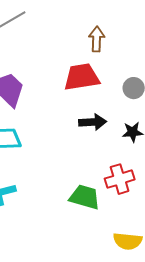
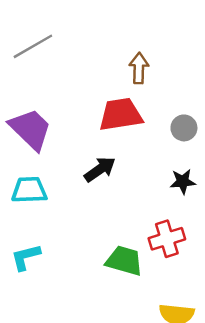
black arrow: (93, 122) -> (100, 169), moved, turned -32

